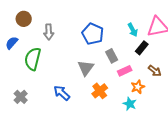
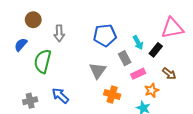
cyan arrow: (133, 30) -> (138, 43), moved
blue pentagon: (93, 34) -> (105, 35), turned -30
orange cross: (100, 91) -> (112, 94), turned -35
blue arrow: (62, 93) -> (60, 96), moved
gray cross: (21, 97) -> (30, 101), turned 32

